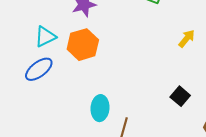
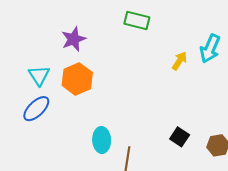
cyan triangle: (45, 37) -> (39, 75), turned -30
black square: (180, 96) -> (180, 137), moved

